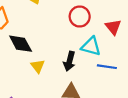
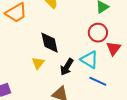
red circle: (80, 17) -> (98, 33), moved
black diamond: (21, 44) -> (50, 43), moved

